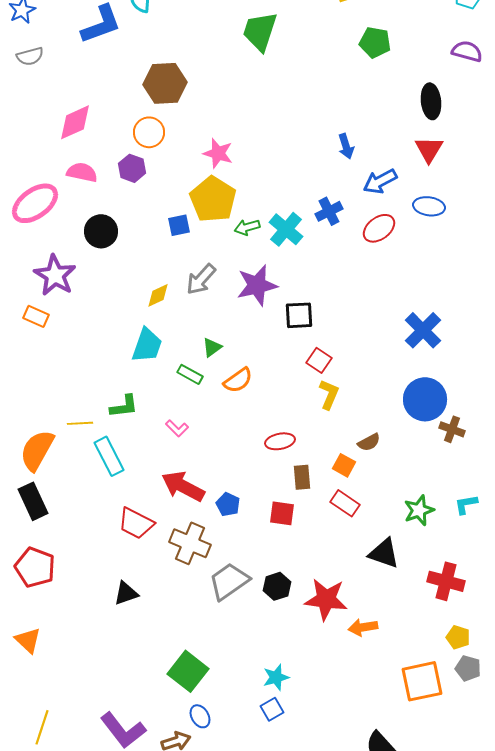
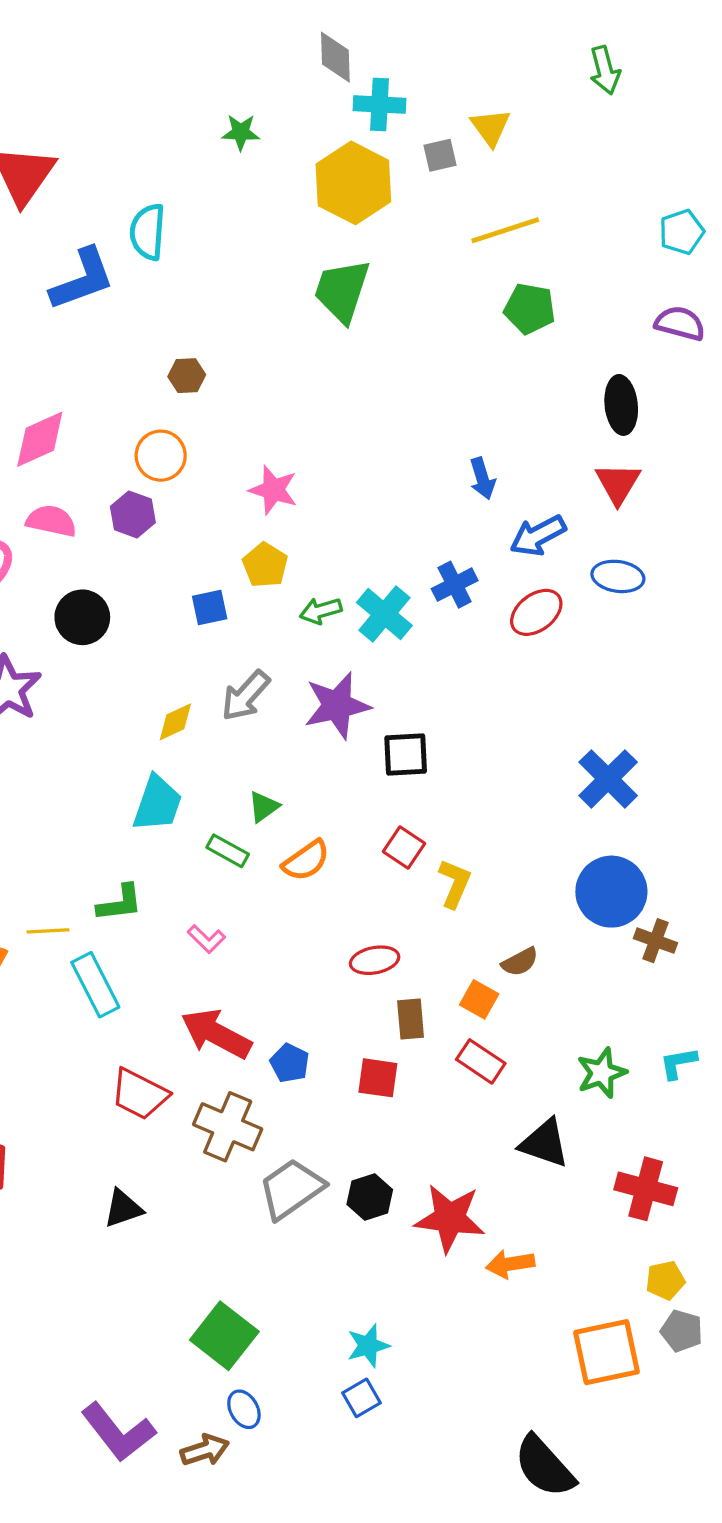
brown hexagon: (165, 83) -> (187, 376), size x0.5
yellow pentagon: (213, 199) -> (265, 565), size x0.6
red square: (319, 360) -> (404, 848), moved
yellow pentagon: (458, 637) -> (665, 1280), turned -30

